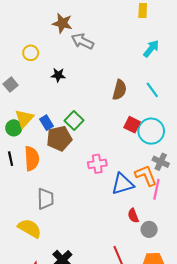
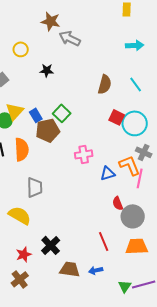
cyan arrow: (151, 49) -> (135, 45), turned 48
blue triangle: (123, 184) -> (108, 173), size x0.7
gray circle: (149, 229) -> (133, 216), size x1.5

